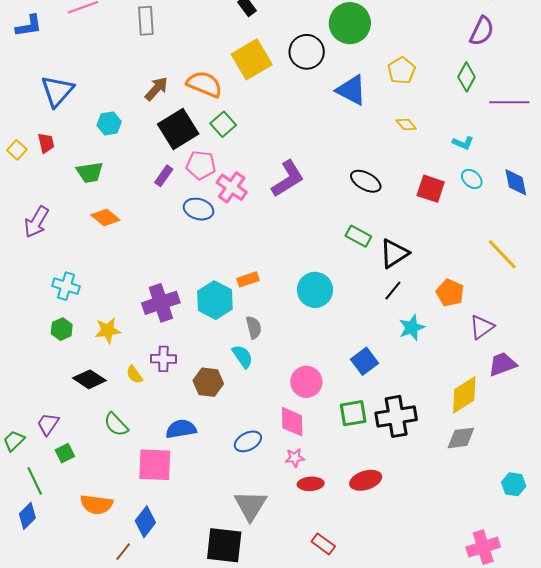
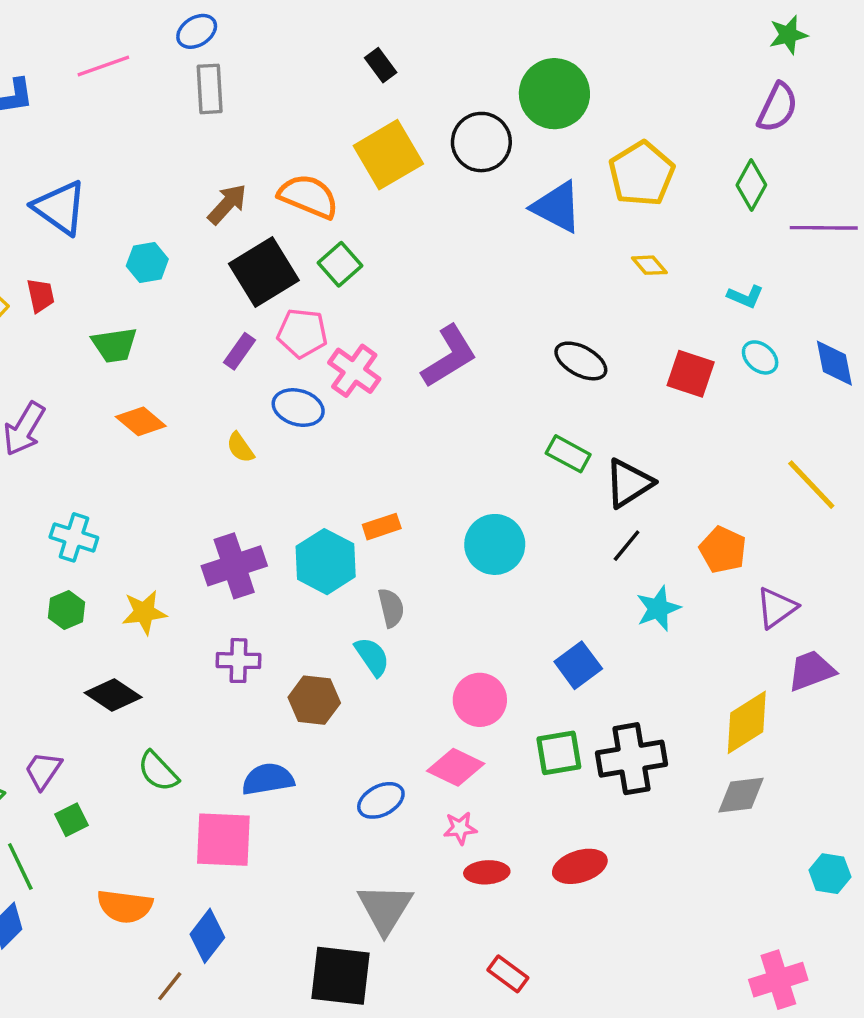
yellow pentagon: (402, 70) -> (642, 174), size x1.4
blue triangle: (57, 91) -> (60, 208), turned -36
yellow semicircle: (134, 375) -> (240, 448), moved
pink diamond: (292, 422) -> (456, 767), turned -64

